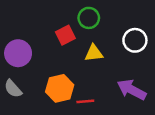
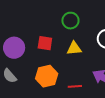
red square: (65, 35) -> (45, 43), moved, turned 35
red line: (85, 101) -> (75, 86), moved

